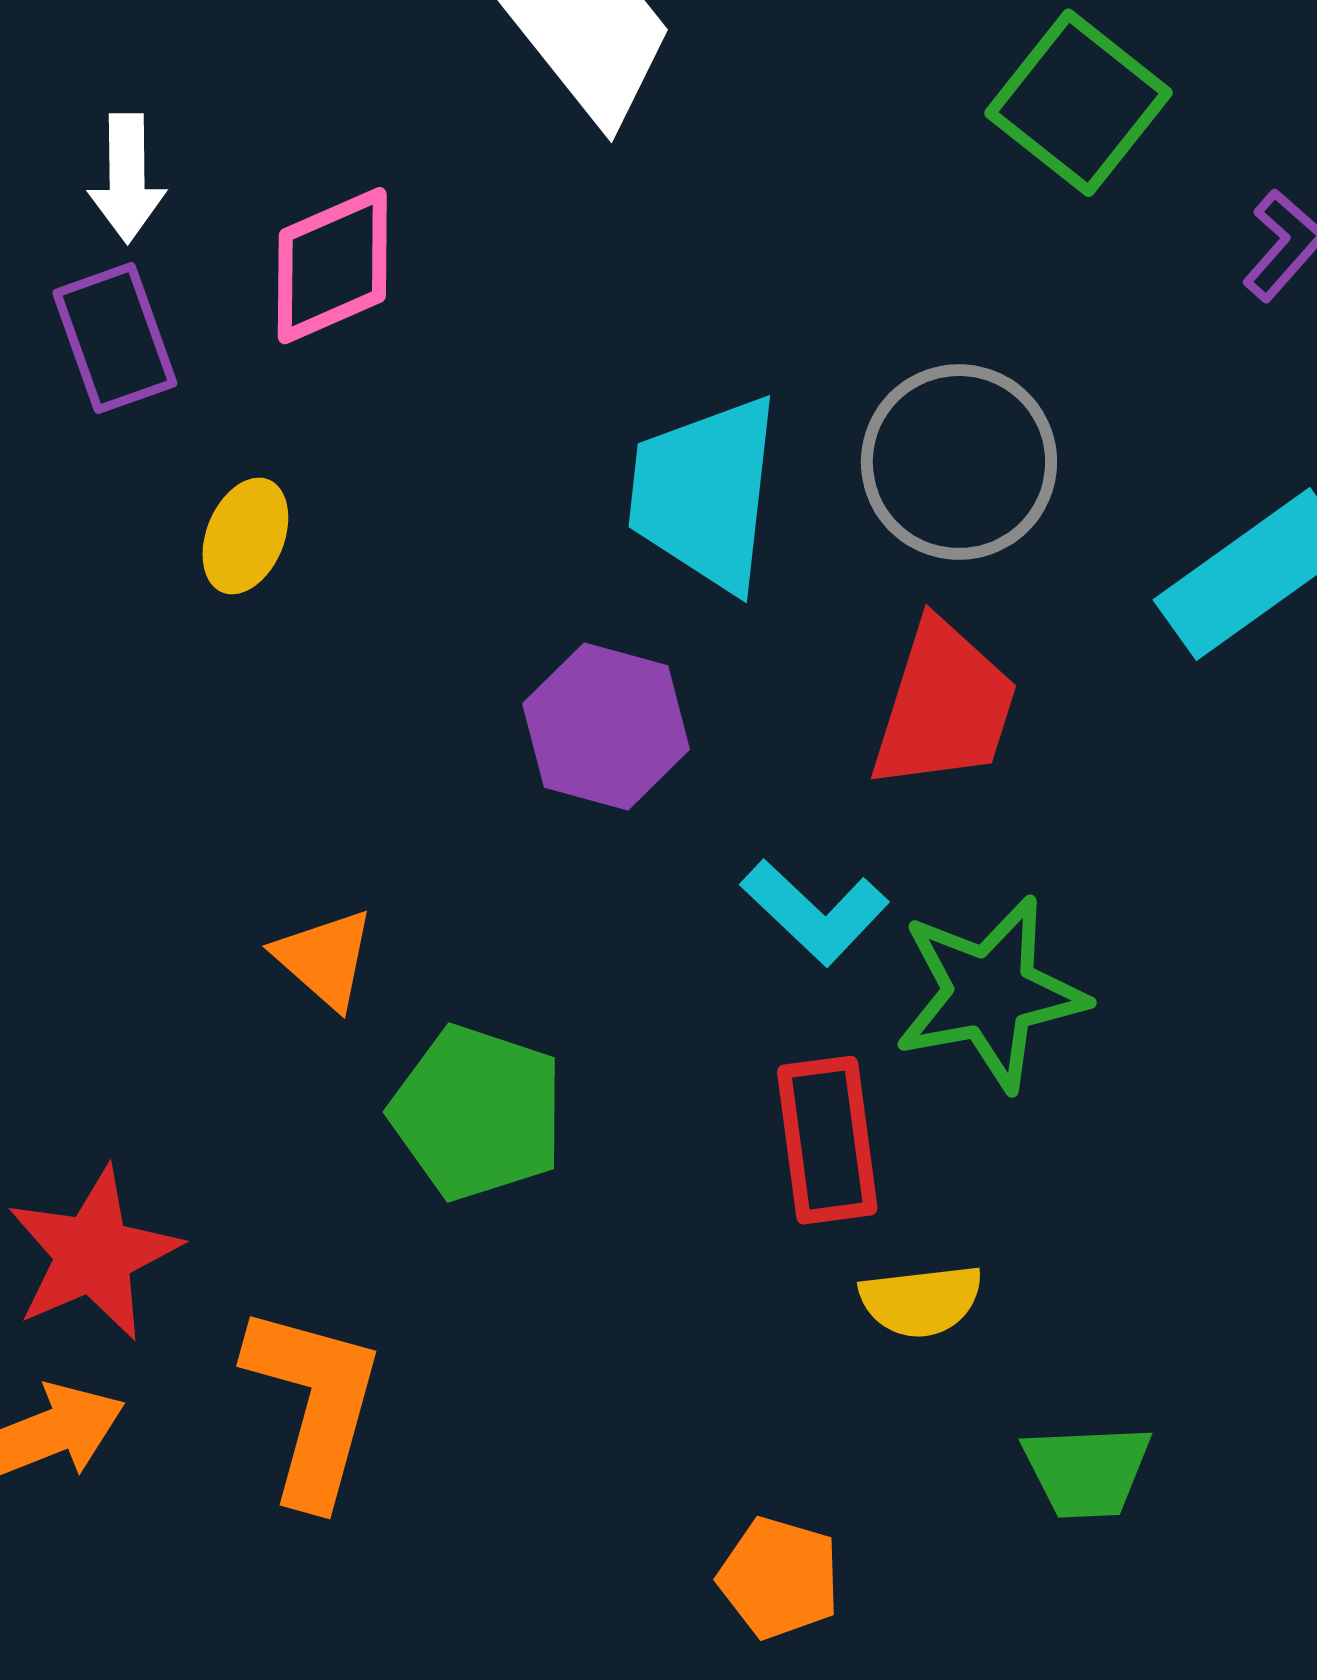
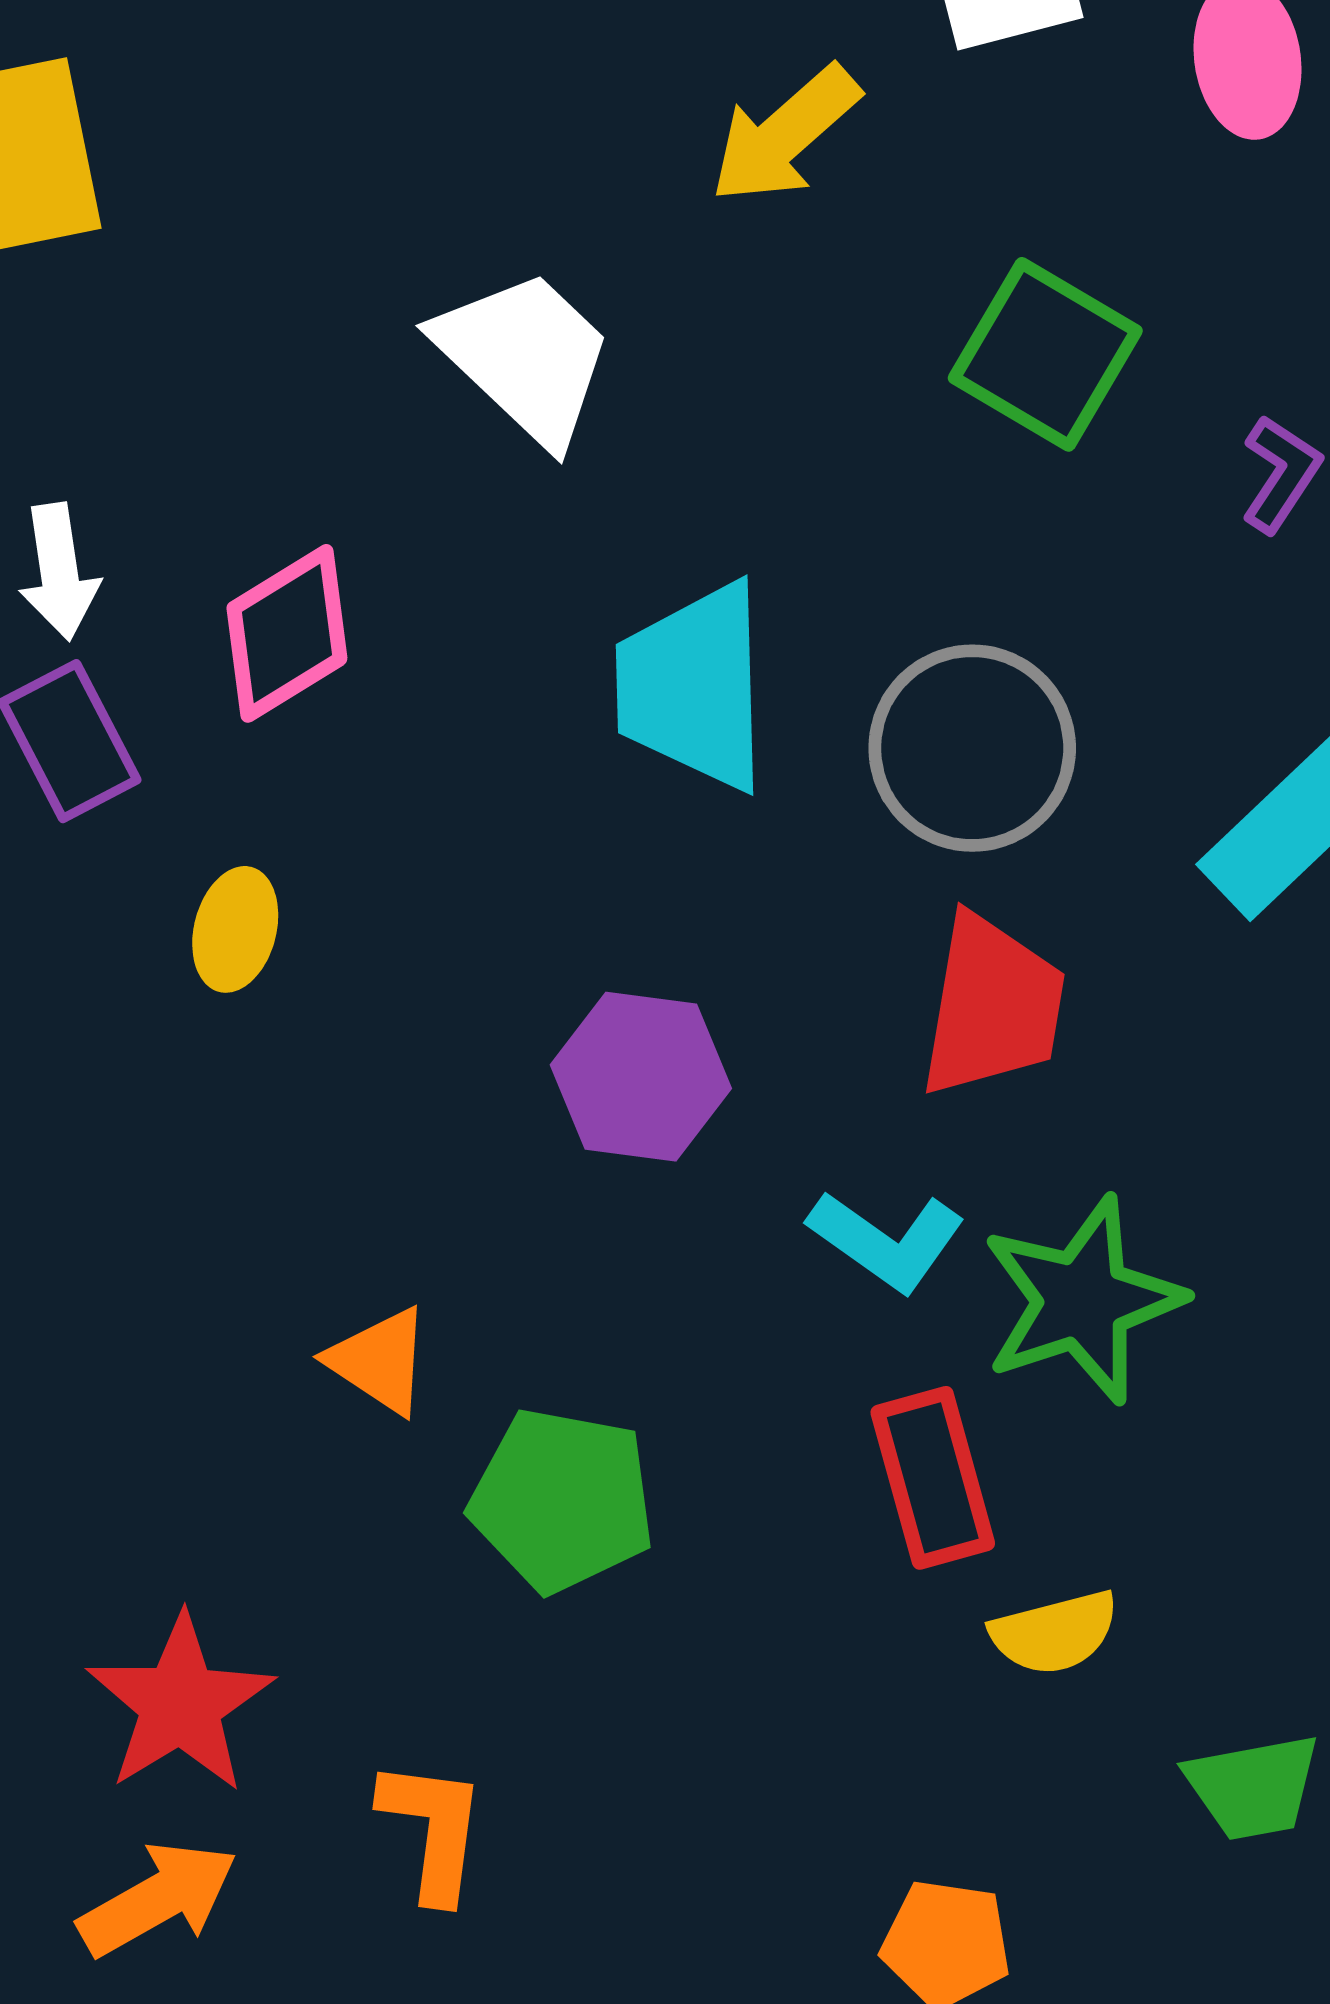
cyan trapezoid: (705, 493) -> (693, 687), moved
orange L-shape: (313, 1404) -> (433, 1830), size x0.7

